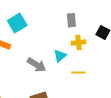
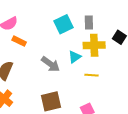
cyan square: (17, 23) -> (64, 24), moved
yellow cross: (78, 42) -> (94, 45), size x1.5

